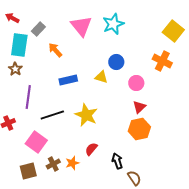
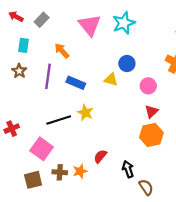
gray rectangle: (38, 29) -> (42, 20), moved
cyan rectangle: (19, 45) -> (23, 45), size x0.6
blue rectangle: (68, 80) -> (76, 83), turned 36
purple line: (28, 97) -> (48, 76), moved
yellow star: (86, 115) -> (85, 113), moved, size x0.7
brown cross: (53, 164) -> (60, 172), turned 32

